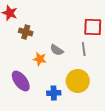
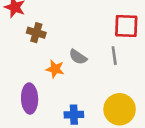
purple ellipse: (21, 81) -> (30, 99), turned 35
yellow circle: (78, 81) -> (120, 109), moved

